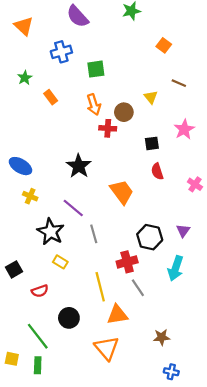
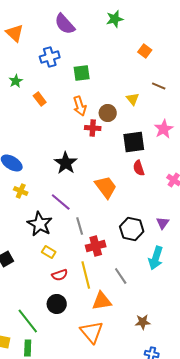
black square: (152, 143) -> (134, 142), size x1.6
red cross: (127, 262) -> (96, 246), moved
red semicircle: (40, 291) -> (60, 275), moved

